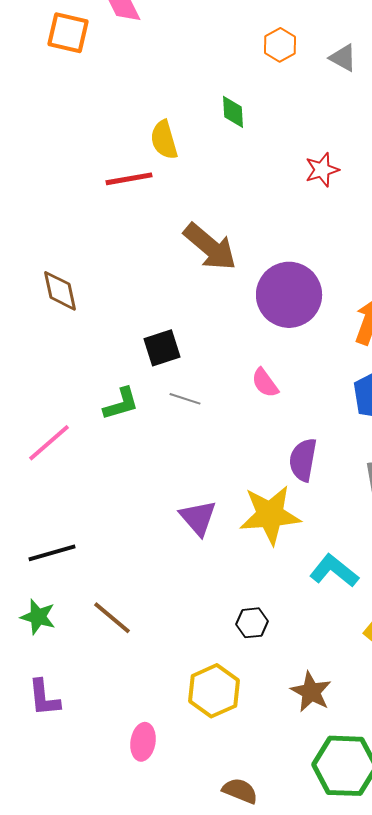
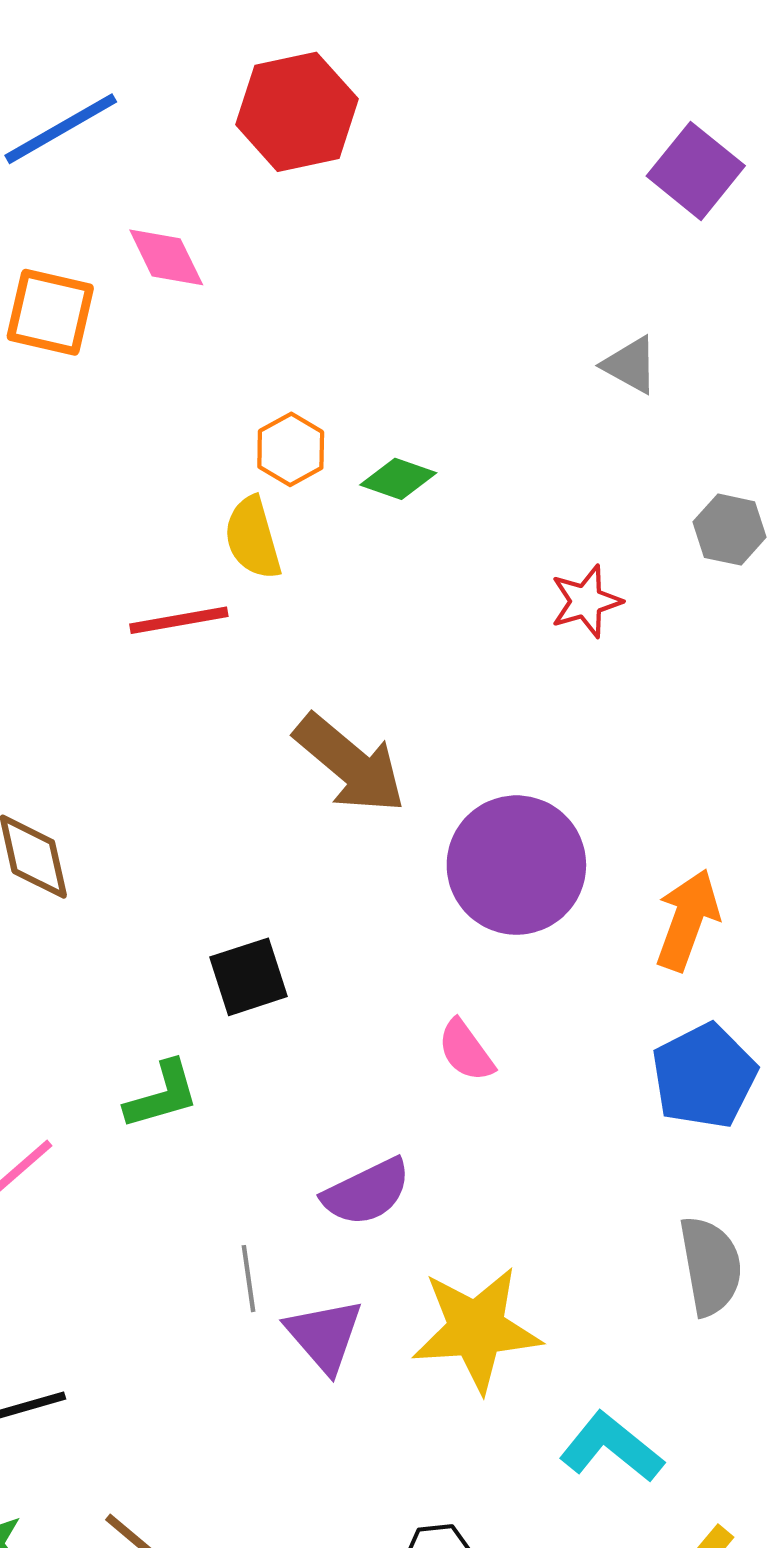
orange hexagon: (280, 45) -> (291, 449), moved
green diamond: (233, 112) -> (398, 479), turned -68
gray line: (185, 399) -> (249, 1279), moved, turned 64
purple semicircle: (303, 460) -> (367, 1192), moved, turned -126

